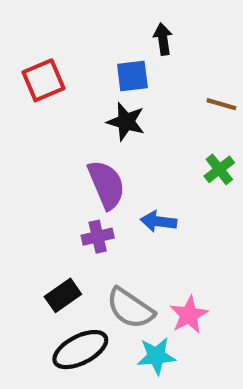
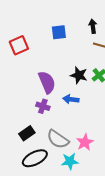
black arrow: (163, 39) -> (93, 26), moved
red square: (43, 80) -> (19, 45), moved
black star: (126, 122) -> (79, 75), moved
purple cross: (98, 237) -> (43, 106), turned 32

